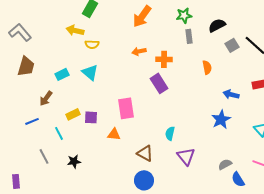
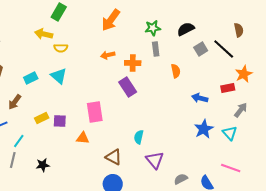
green star: (184, 15) -> (153, 28), moved
gray rectangle: (189, 36) -> (156, 49), moved
blue star: (221, 119) -> (204, 129), moved
cyan line: (59, 133) -> (19, 141), moved, turned 64
gray line: (44, 156) -> (13, 160), turned 42
gray semicircle: (225, 164) -> (181, 179), moved

